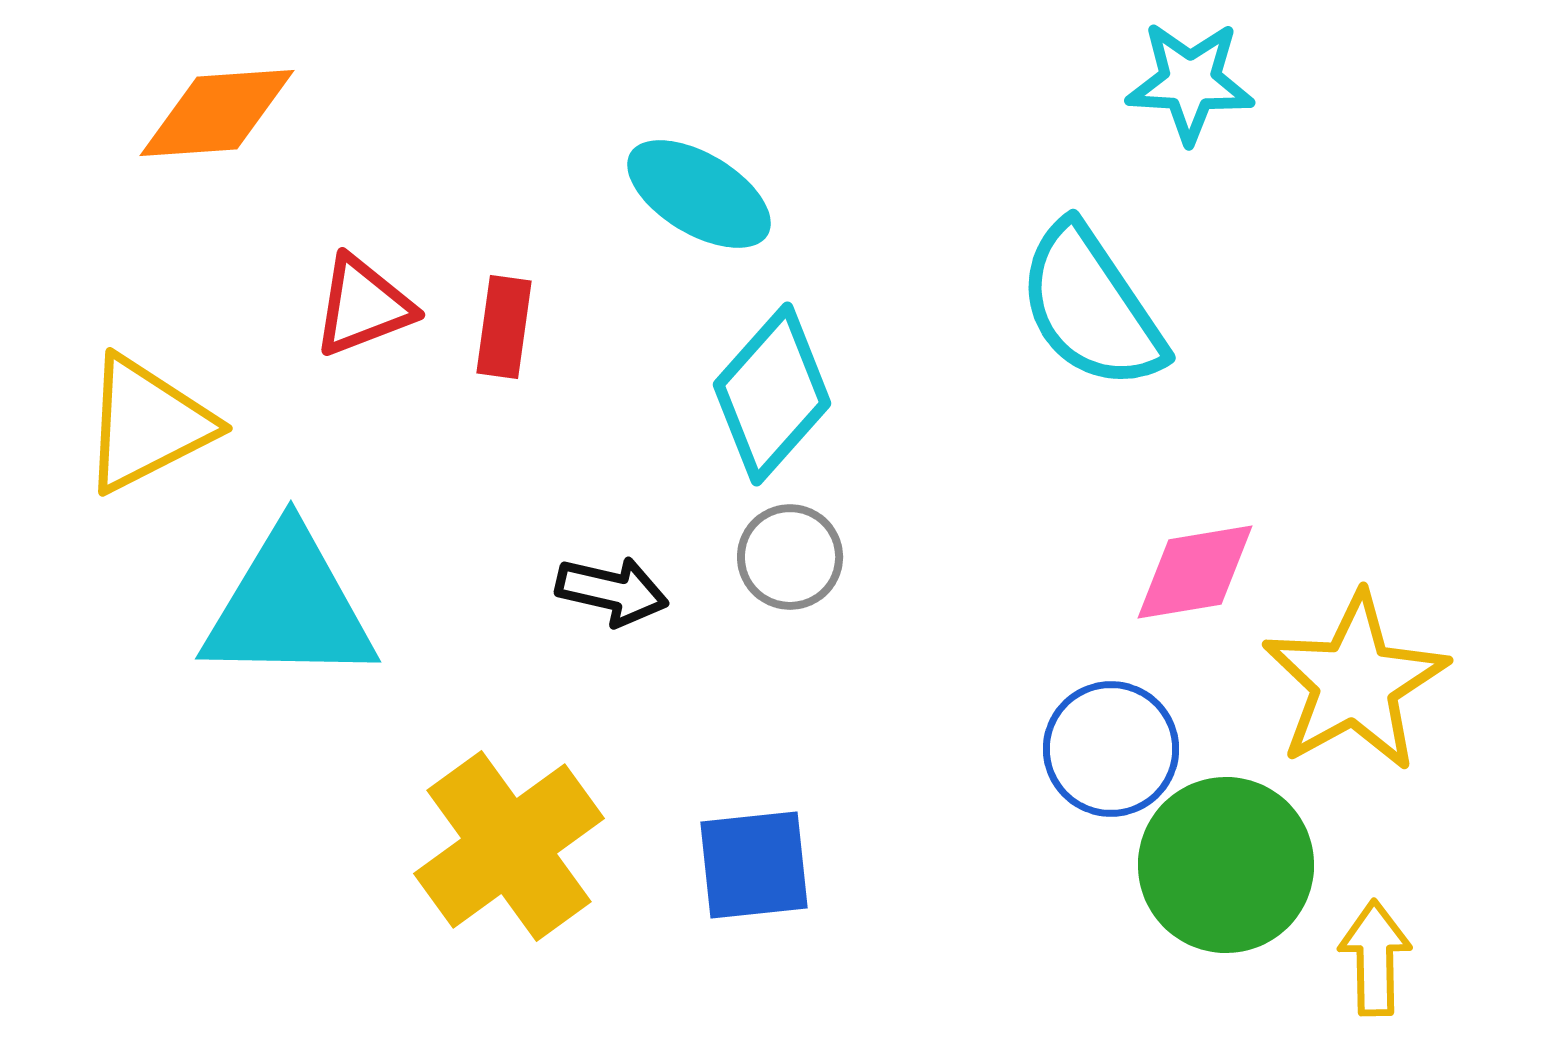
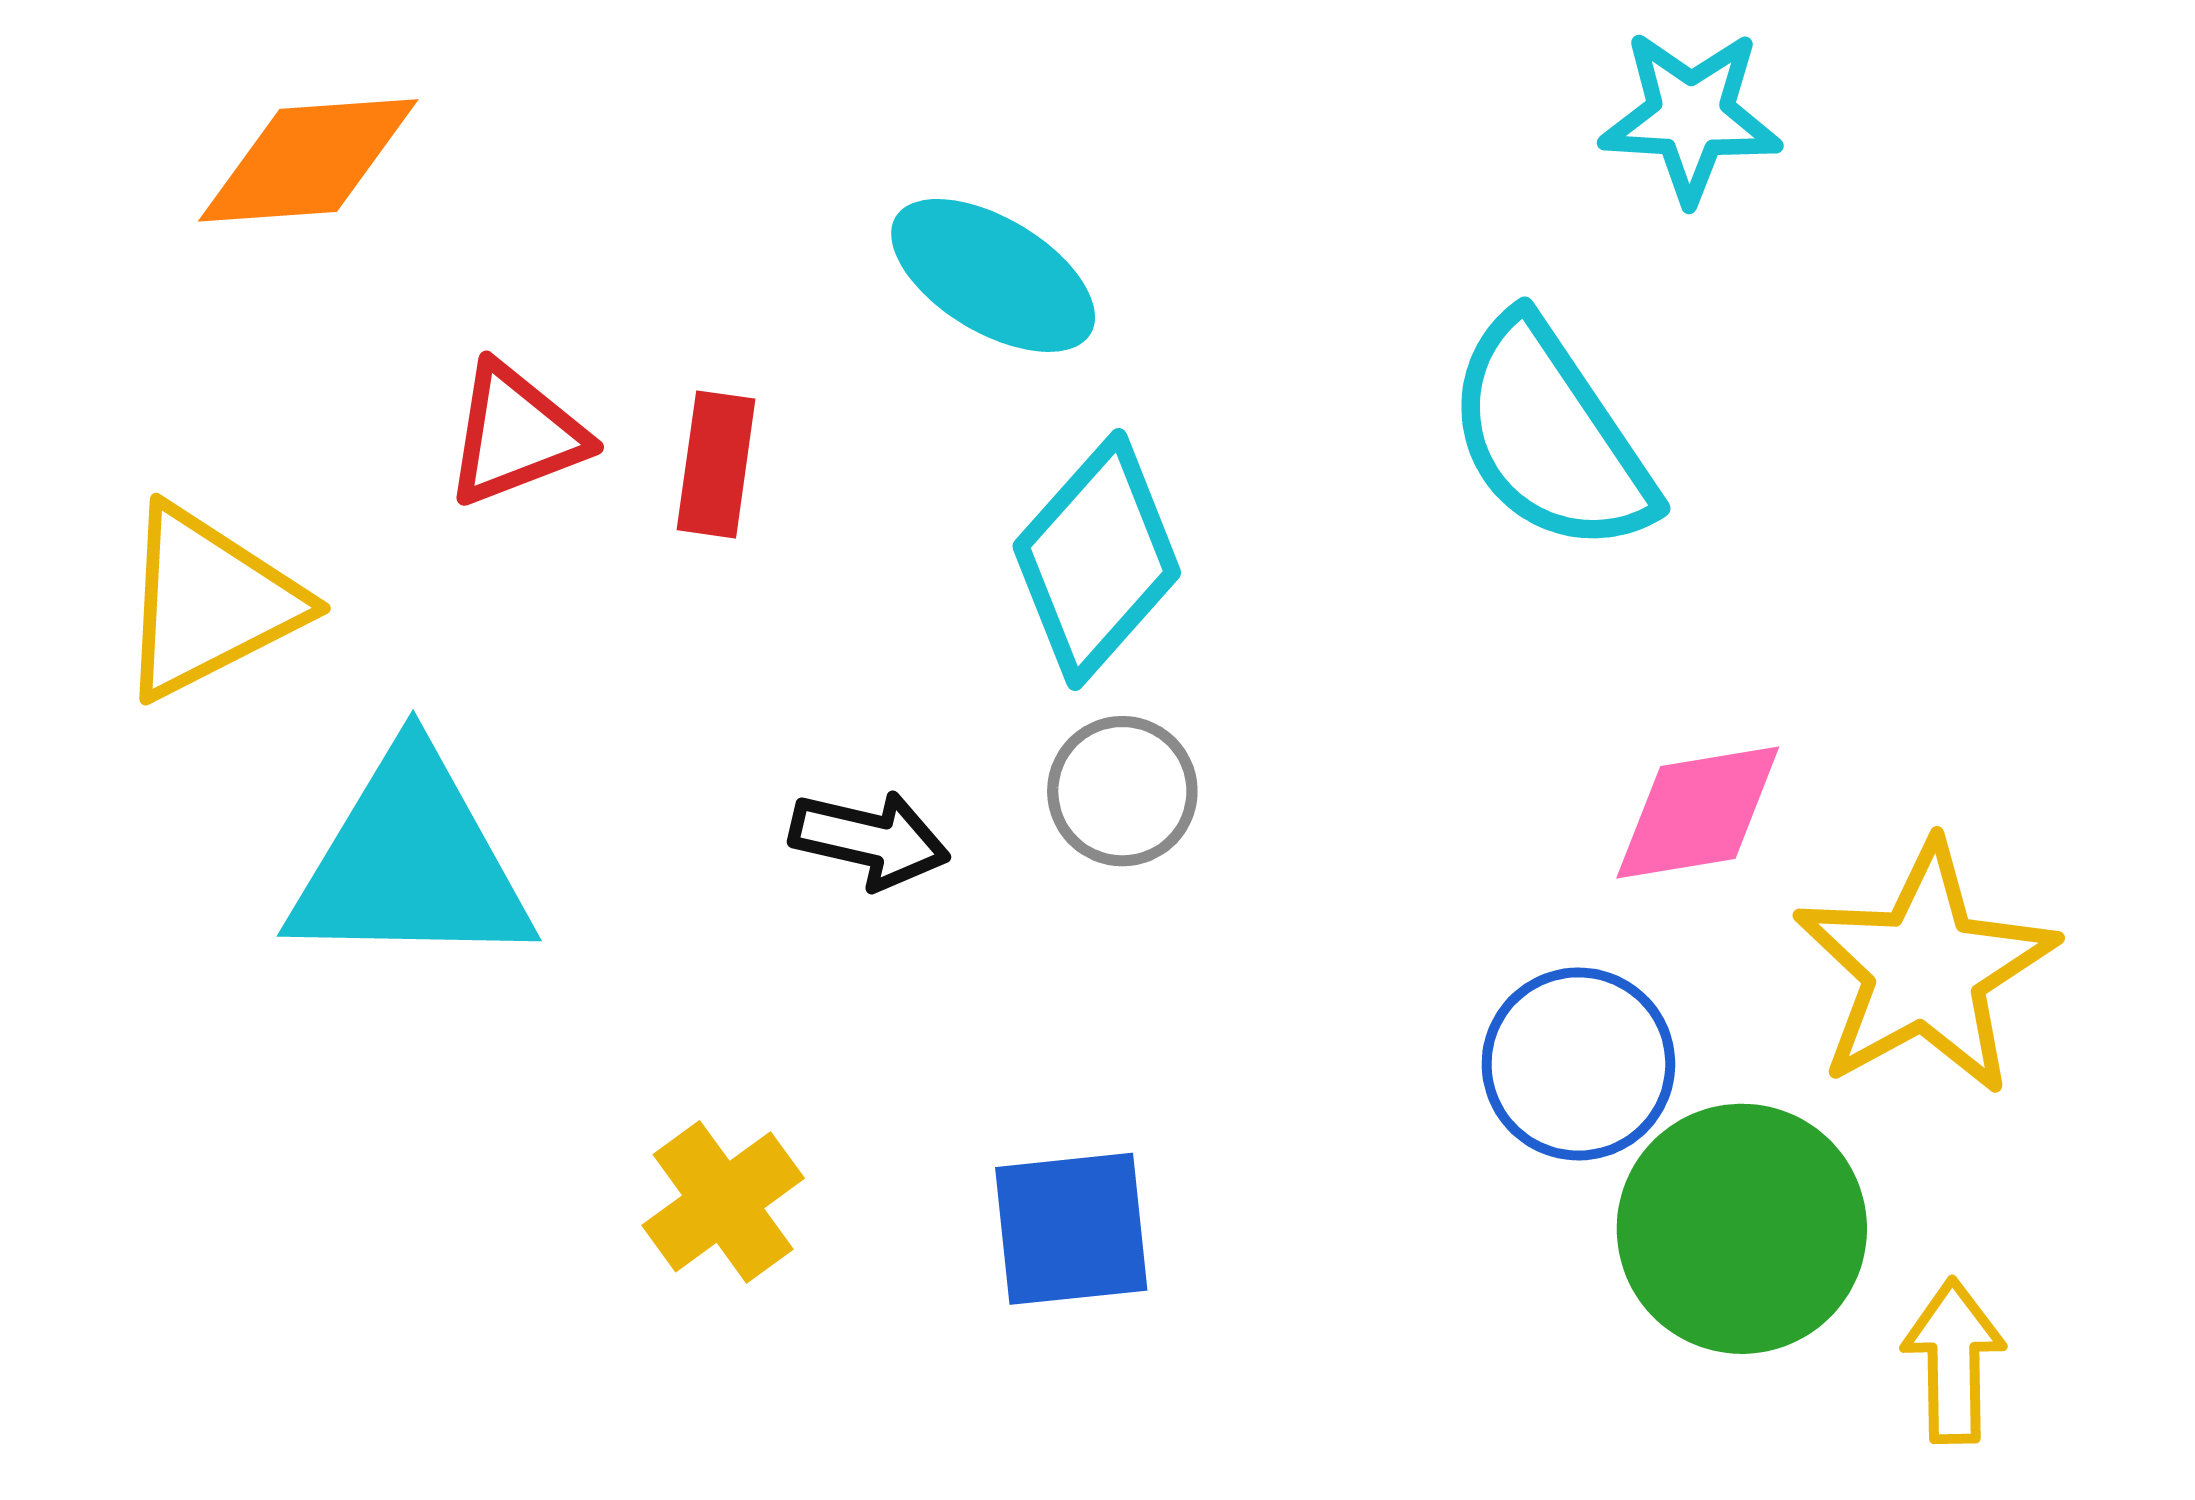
yellow cross: (509, 846) -> (723, 1202), size x0.6

